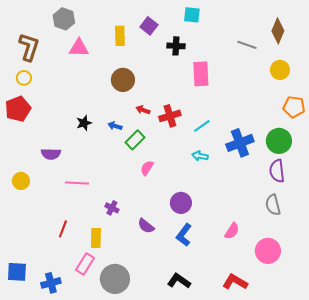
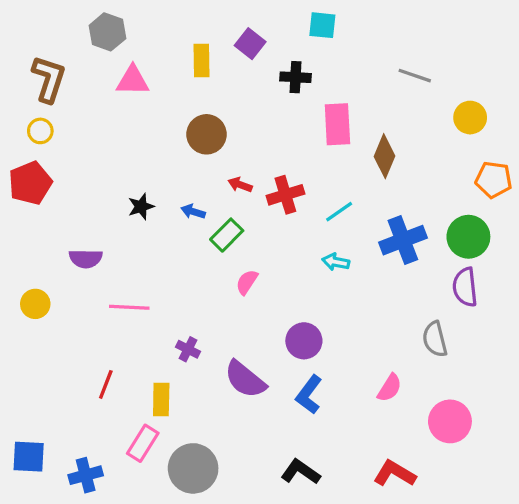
brown diamond: (278, 31) -> (384, 156), moved
gray semicircle: (273, 205) -> (435, 339), moved
purple semicircle: (146, 226) -> (245, 379), size x1.5

